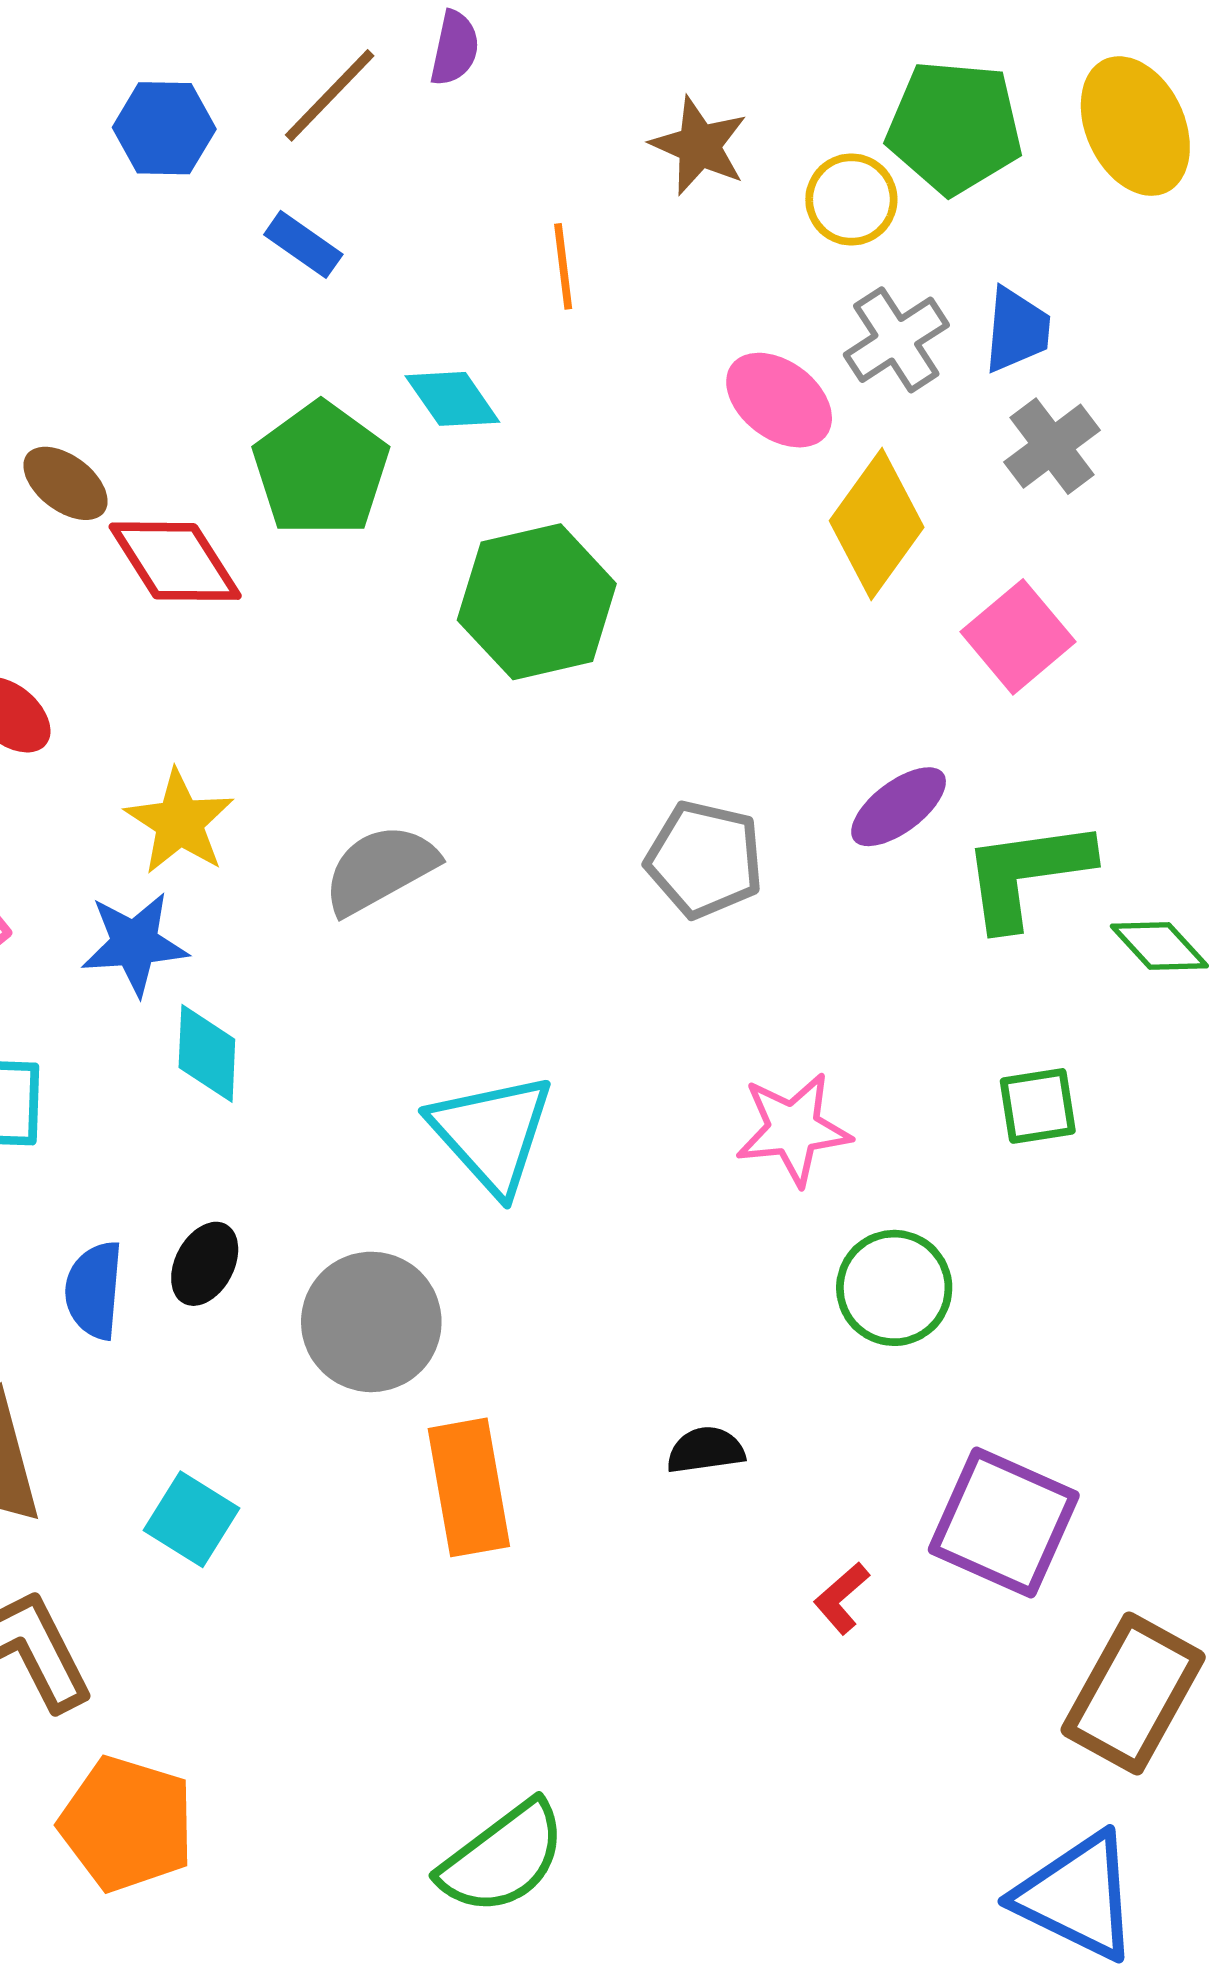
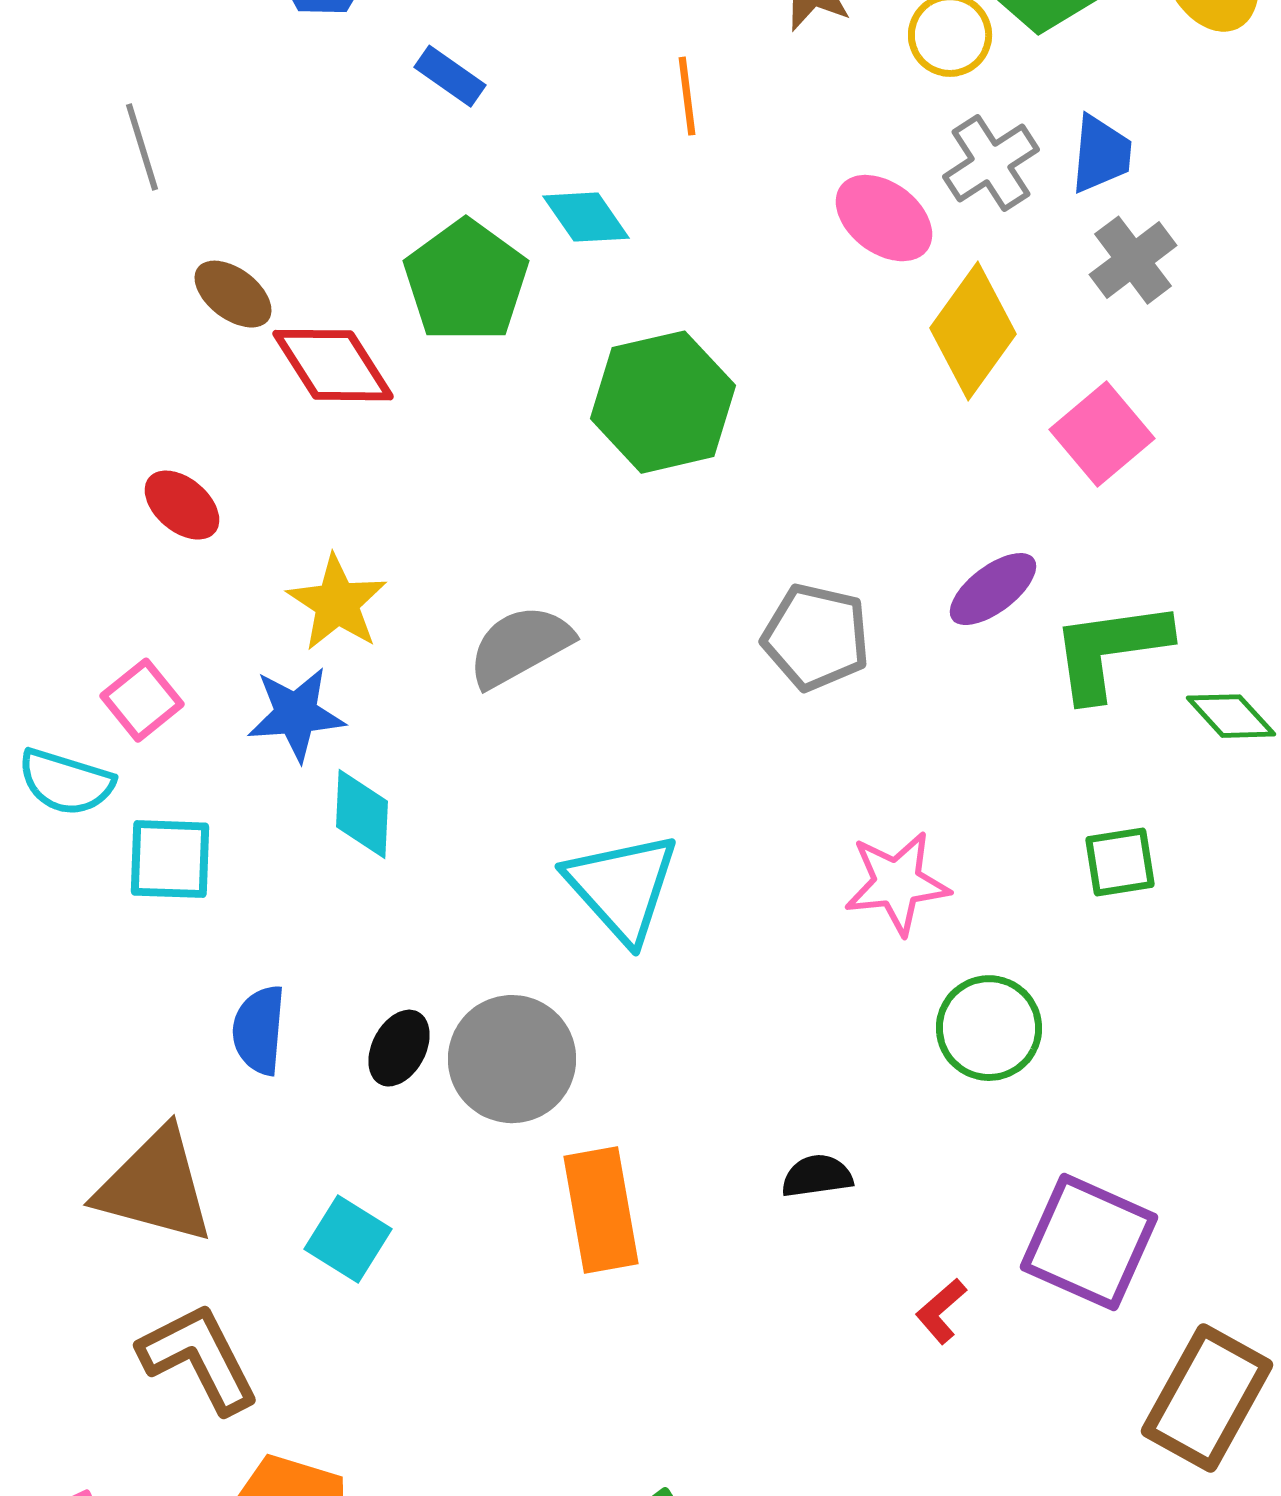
black ellipse: (205, 1264) -> (399, 1048), moved

